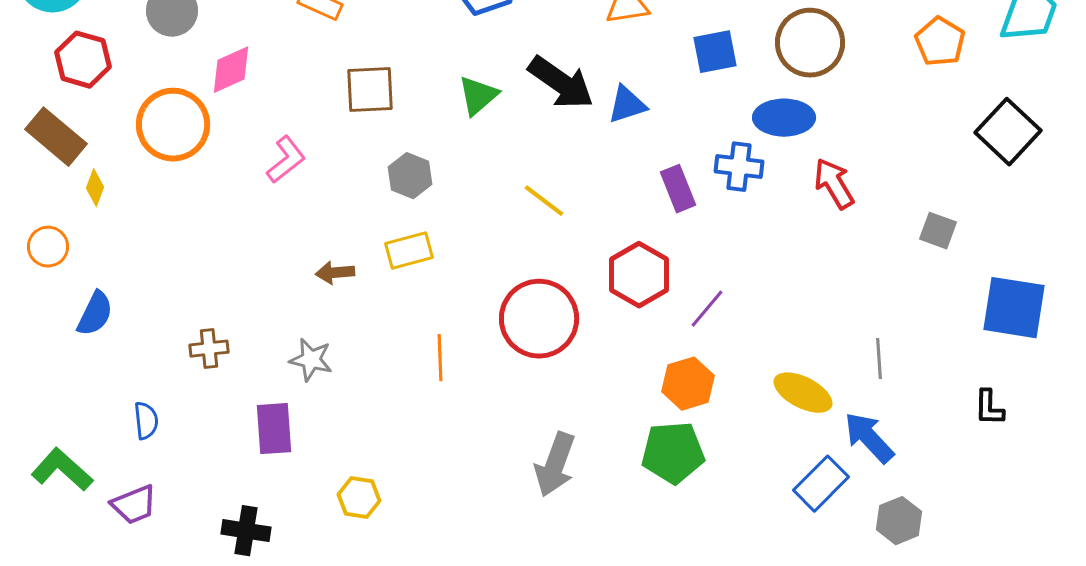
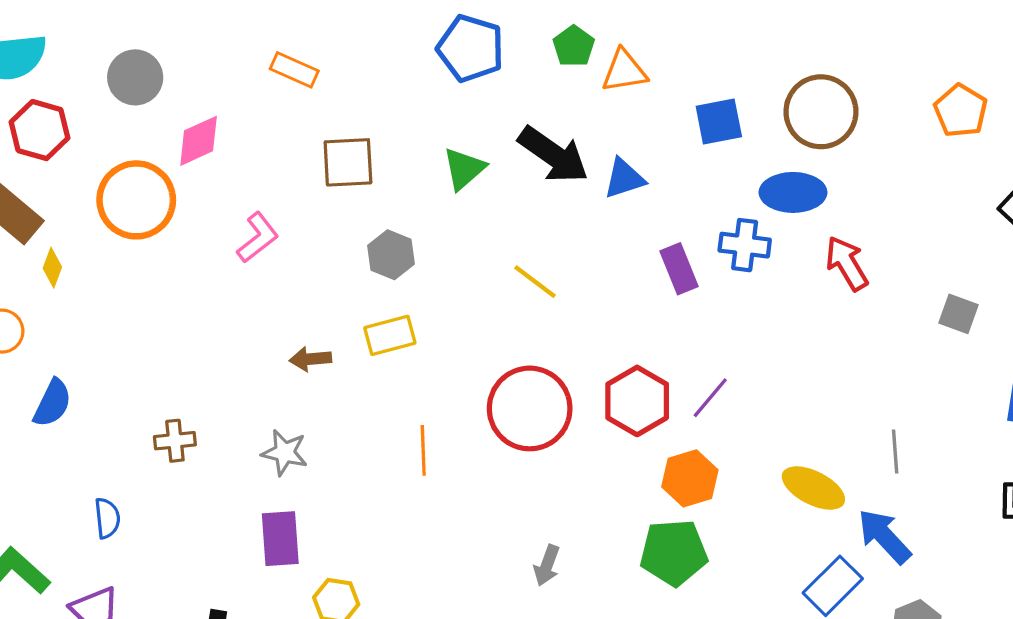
red hexagon: (639, 275) -> (637, 401), moved
purple rectangle: (274, 429) -> (280, 539), moved
gray arrow: (555, 465) -> (547, 565), size x0.6

